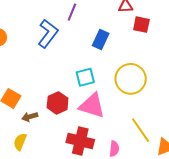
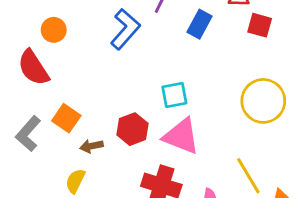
blue rectangle: (101, 40) -> (199, 24), moved
yellow circle: (131, 79) -> (263, 101), moved

